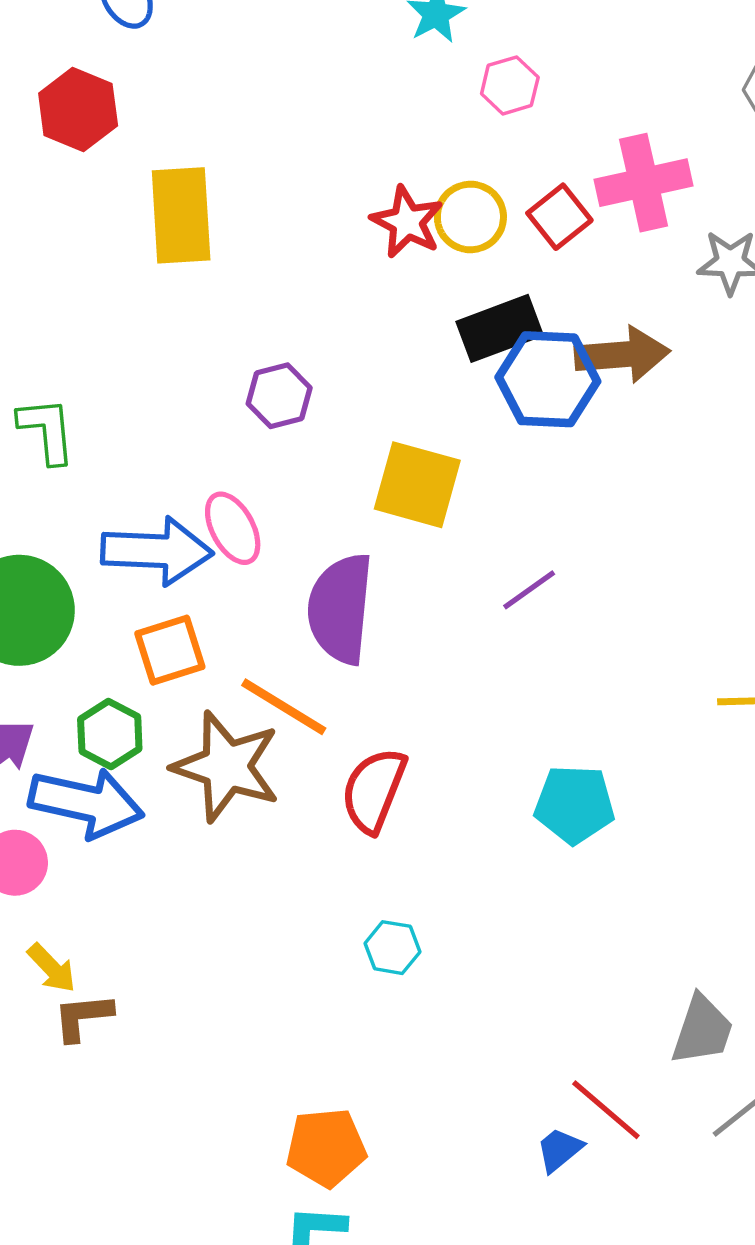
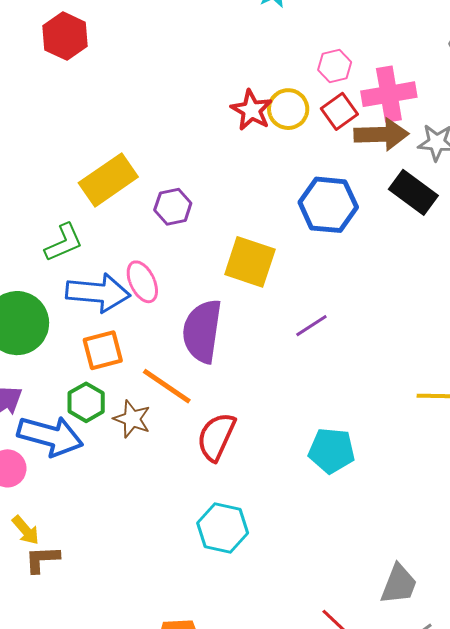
pink hexagon: (510, 85) -> (335, 66), moved
yellow rectangle: (181, 215) -> (108, 180), moved, turned 56
black rectangle: (500, 328) -> (413, 192), moved, turned 54
brown arrow: (622, 355) -> (381, 134), moved
green L-shape: (47, 430) -> (64, 243), moved, turned 69
green hexagon: (110, 734) -> (86, 402), moved
brown star: (226, 766) -> (132, 419), size x0.6
cyan hexagon: (392, 948) -> (223, 528), size x1.6

